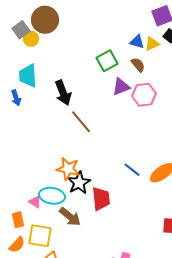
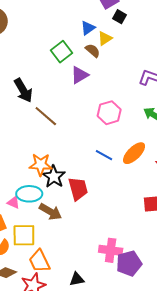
blue triangle: (137, 42) -> (88, 28), turned -42
yellow triangle: (152, 44) -> (105, 38), moved
pink hexagon: (144, 95) -> (109, 113), moved

